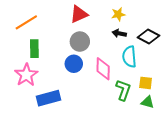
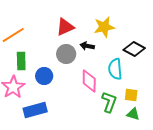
yellow star: (118, 14) -> (104, 27), size x1.5
black arrow: (119, 33) -> (87, 46), moved
blue circle: (74, 64) -> (44, 76), moved

